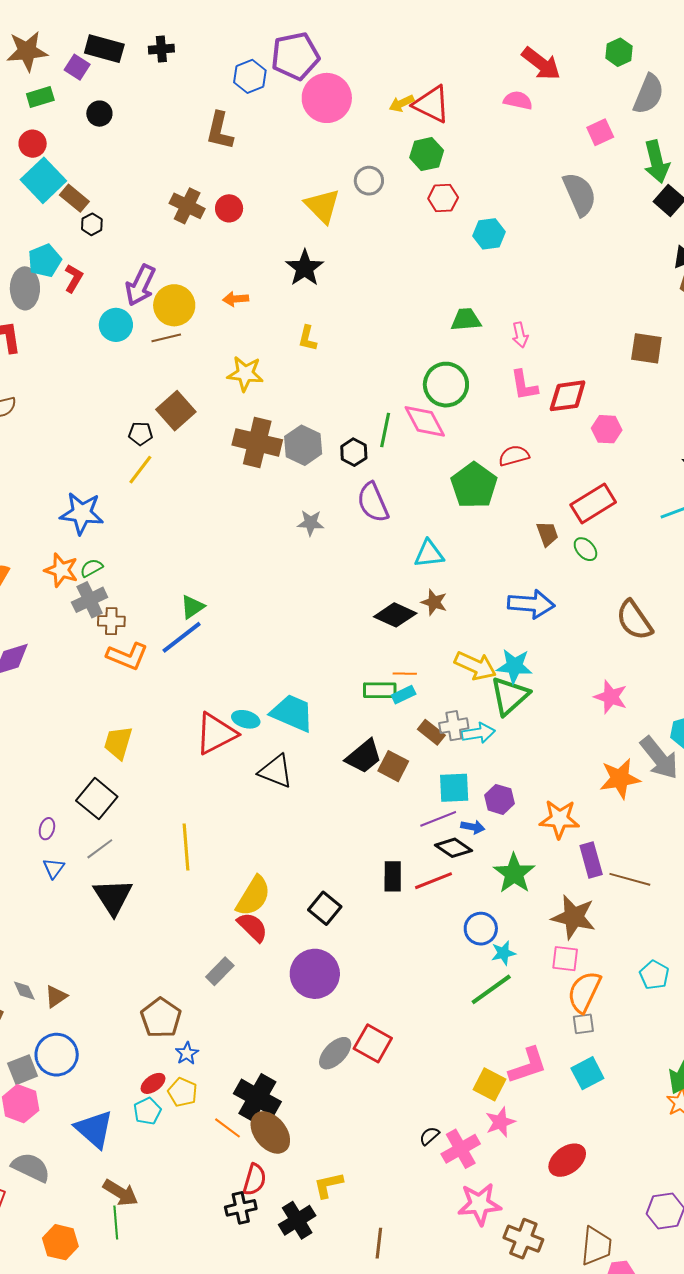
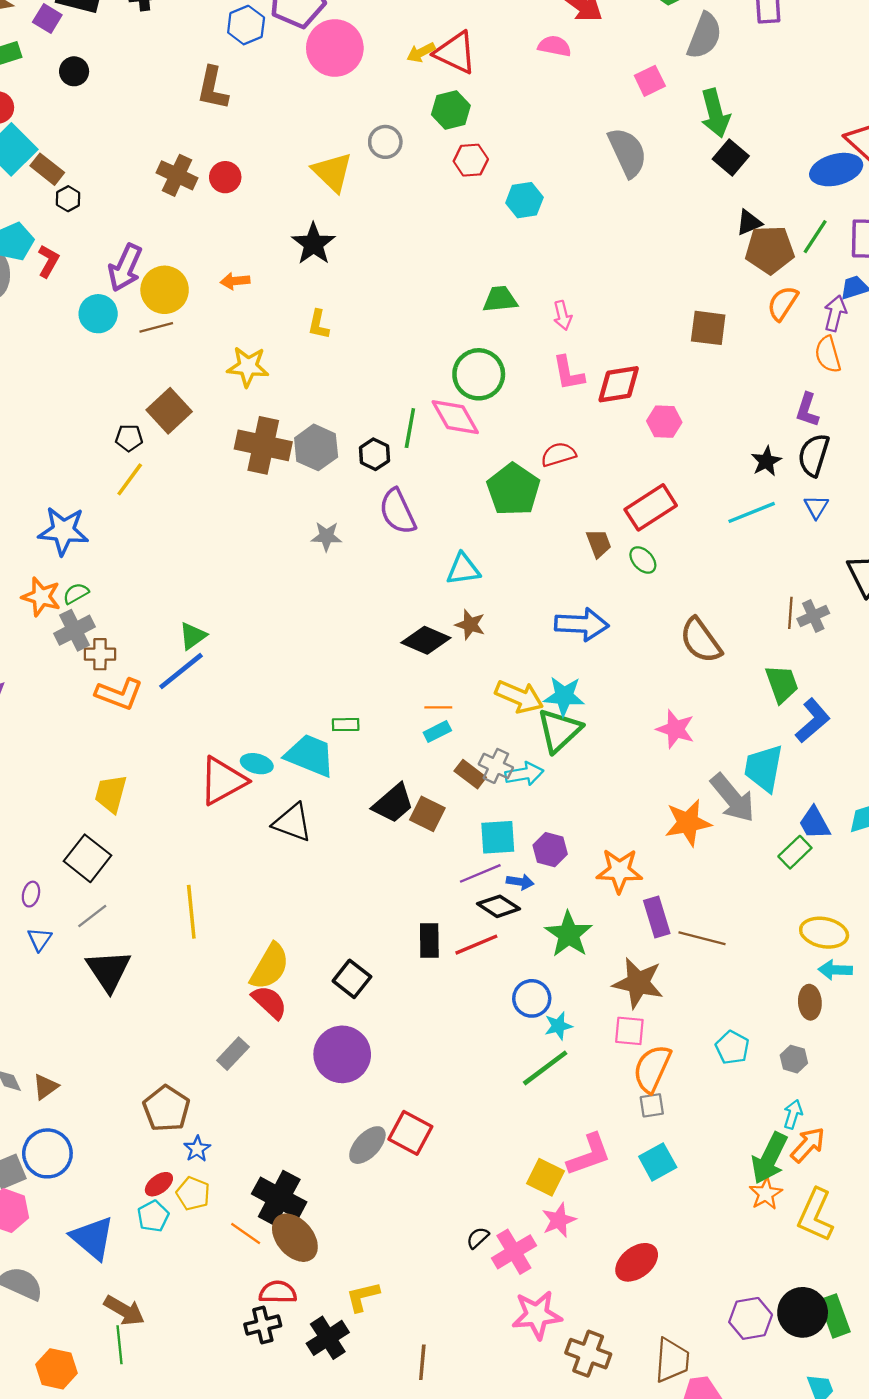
green rectangle: (380, 690) -> (346, 725), moved, size x0.7
gray cross: (454, 726) -> (496, 766), turned 36
red semicircle: (254, 1180) -> (278, 1292), turned -104

